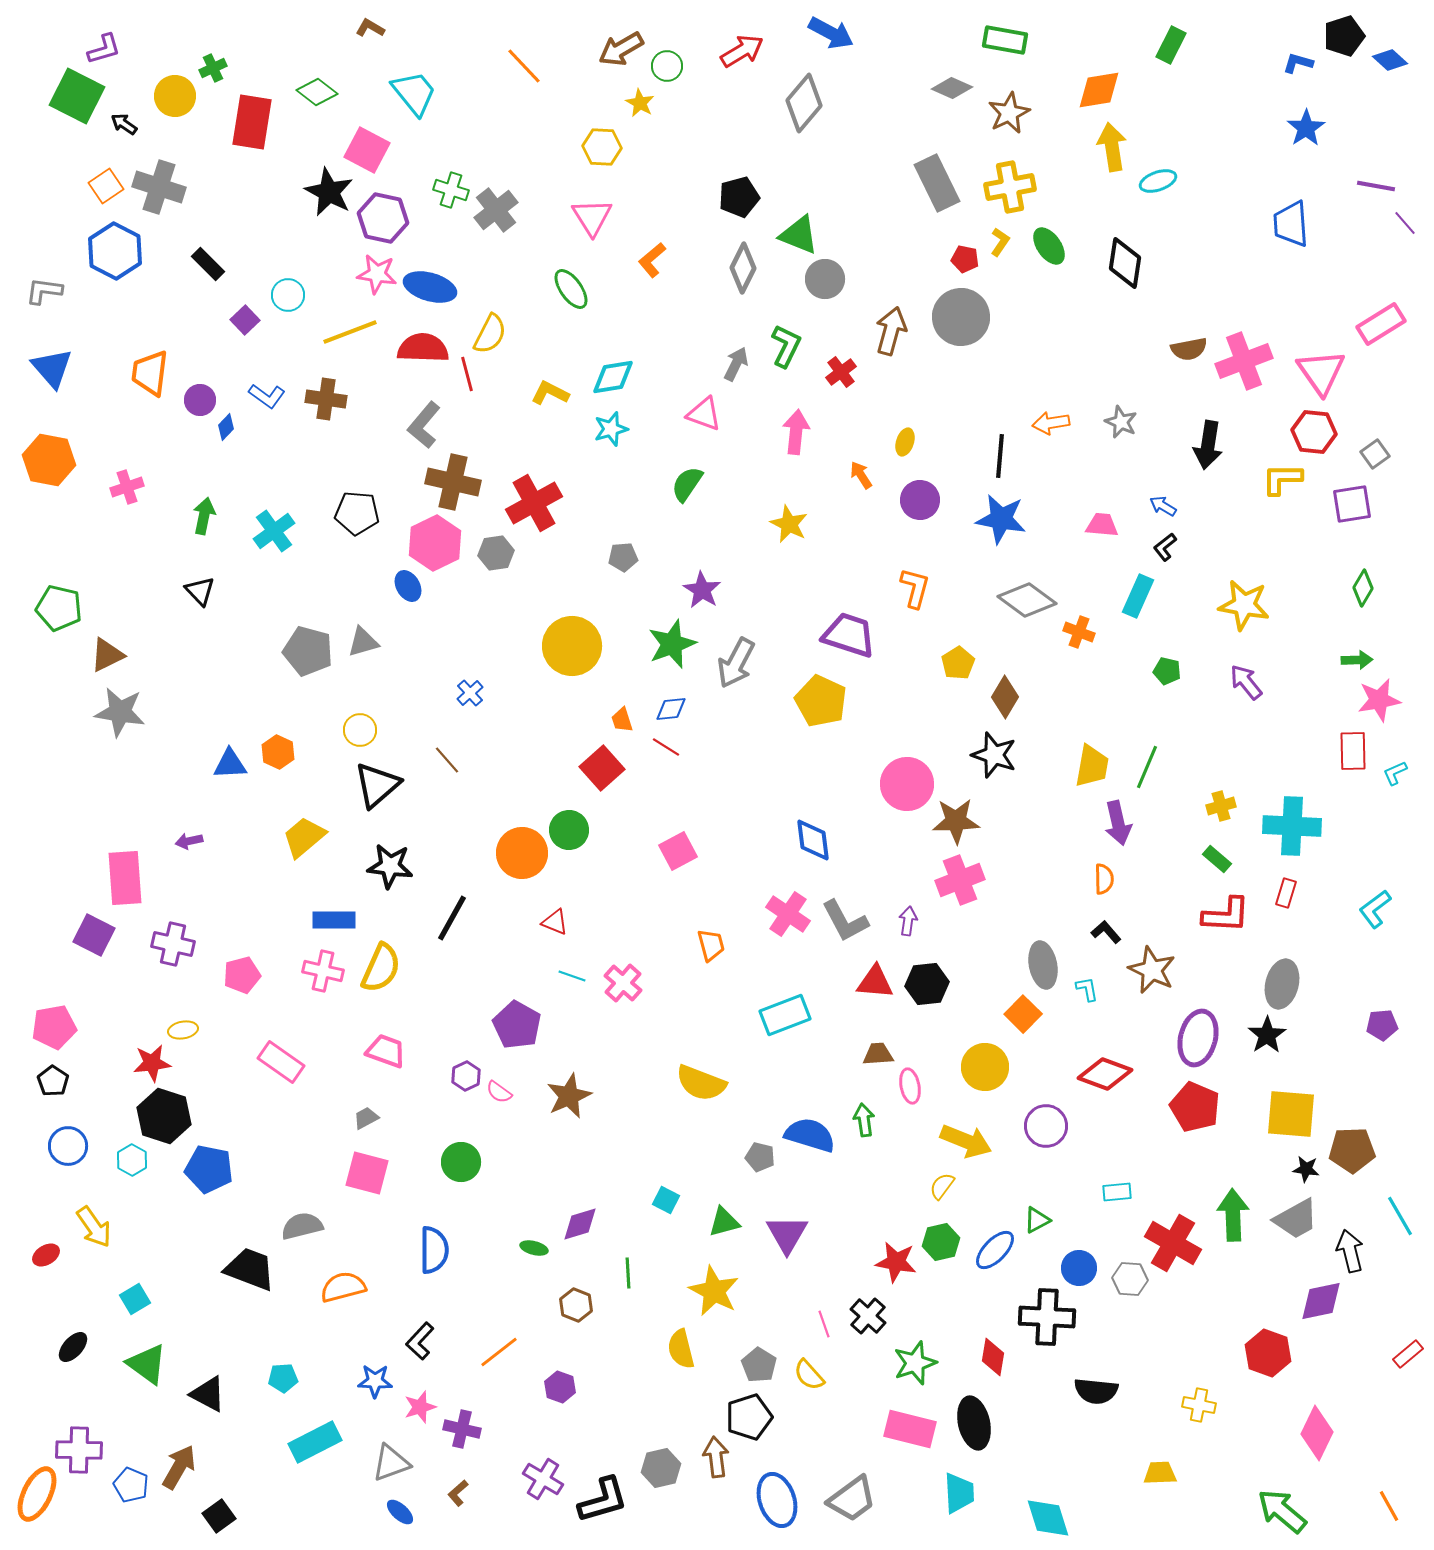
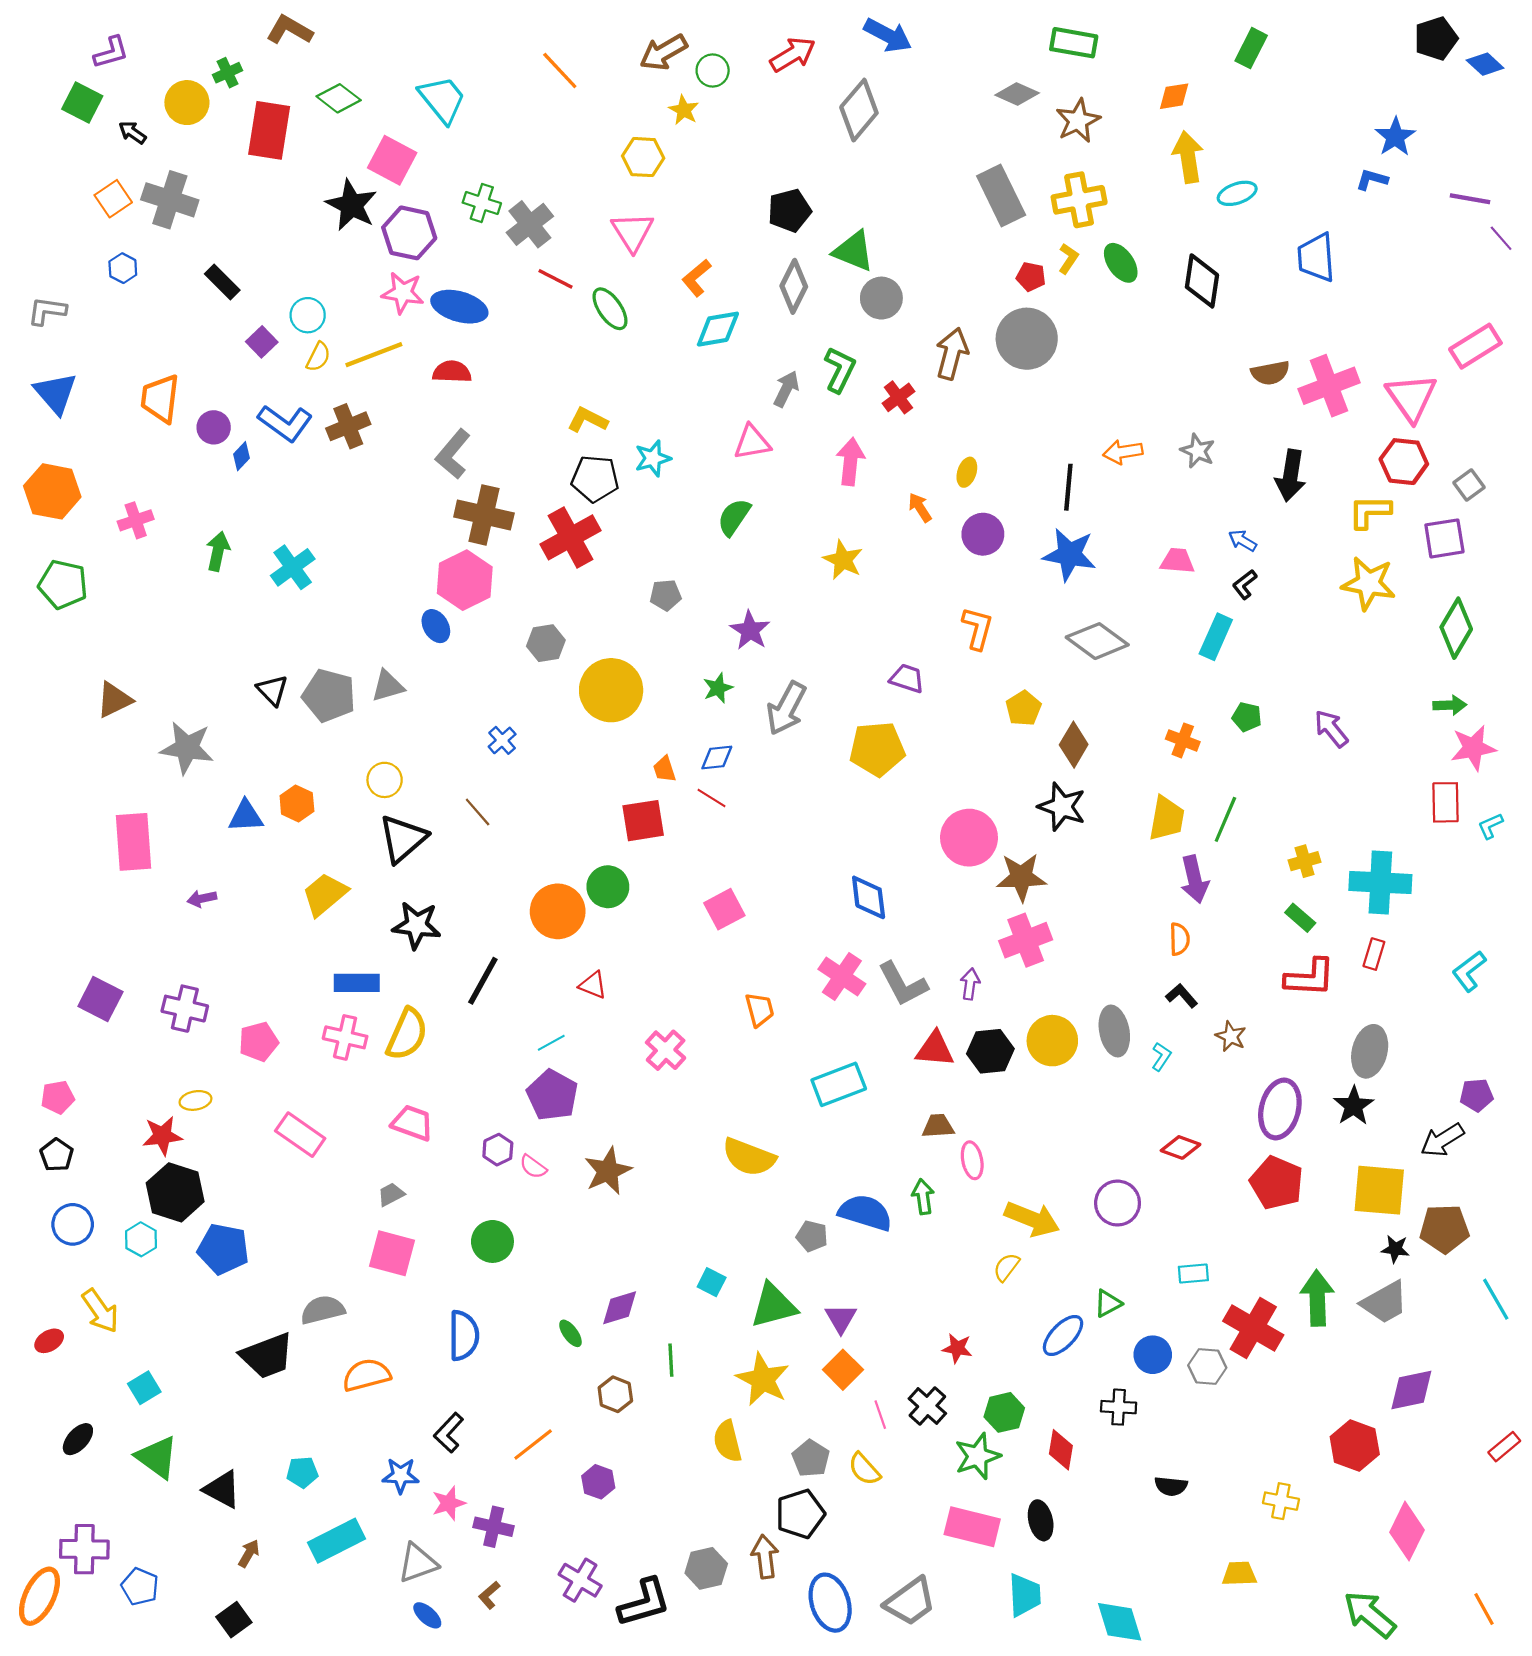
brown L-shape: (370, 28) -> (289, 30), moved, size x1.5
blue L-shape: (1298, 63) -> (1372, 179), moved
orange diamond: (1099, 90) -> (1174, 96), size x0.7
green square: (77, 96) -> (82, 103), size x0.7
blue trapezoid: (1291, 224) -> (1316, 257), moved
blue hexagon: (115, 251) -> (123, 268), size x0.5
yellow semicircle: (490, 334) -> (318, 357), moved, size x0.7
red semicircle: (423, 348) -> (452, 372), size x0.7
red line: (467, 374) -> (556, 279), moved, turned -48
cyan diamond: (613, 377) -> (718, 329), moved
blue L-shape: (267, 396) -> (285, 423), size x1.4
brown cross: (326, 399) -> (348, 426), turned -30
pink triangle: (704, 414) -> (752, 442), turned -30
black pentagon: (357, 513) -> (595, 479), moved
gray hexagon: (496, 553) -> (546, 643), moved
green diamond: (1363, 588) -> (1456, 628), size x1.5
black triangle: (200, 591) -> (272, 690), moved
yellow star: (1244, 605) -> (1369, 583), moved
green pentagon: (59, 608) -> (63, 584), moved
orange cross: (1079, 632) -> (1183, 740), moved
purple trapezoid: (849, 635) -> (907, 678), size x0.6
green star: (672, 644) -> (718, 688), size x0.6
yellow pentagon: (821, 701) -> (877, 749), turned -30
gray star: (120, 712) -> (187, 748), moved
red square: (602, 768) -> (643, 821), turned 33
pink rectangle: (125, 878) -> (134, 842), moved
brown star: (1152, 970) -> (1231, 1036), size x0.6
cyan line: (572, 976) -> (551, 1043), moved, turned -48
cyan L-shape: (1087, 989) -> (1161, 1057), turned 44
orange square: (1023, 1014) -> (843, 1370), moved
pink pentagon: (54, 1027) -> (58, 1097), size x0.7
yellow circle: (985, 1067) -> (1052, 1041), moved
red diamond: (1105, 1074) -> (1181, 1147), size x0.7
green triangle: (724, 1222) -> (773, 1306), size x1.4
purple triangle: (787, 1234) -> (841, 1318), size x0.7
green hexagon: (941, 1242) -> (1004, 1412), moved
green ellipse: (534, 1248) -> (570, 1333), turned 40
black arrow: (1350, 1251) -> (1442, 1140), moved, turned -108
red star: (896, 1262) -> (957, 1348), size x0.7
black trapezoid: (250, 1269) -> (267, 1356), turned 138
black cross: (1047, 1317) -> (1119, 1407), size x0.6
black semicircle: (1096, 1391) -> (1171, 1486), size x0.7
black ellipse: (974, 1423) -> (1041, 1520), size x0.7
brown arrow: (179, 1467) -> (249, 1553), moved, size x0.6

